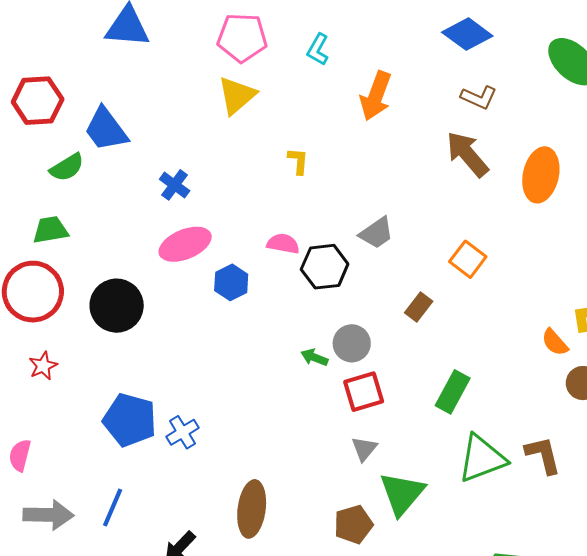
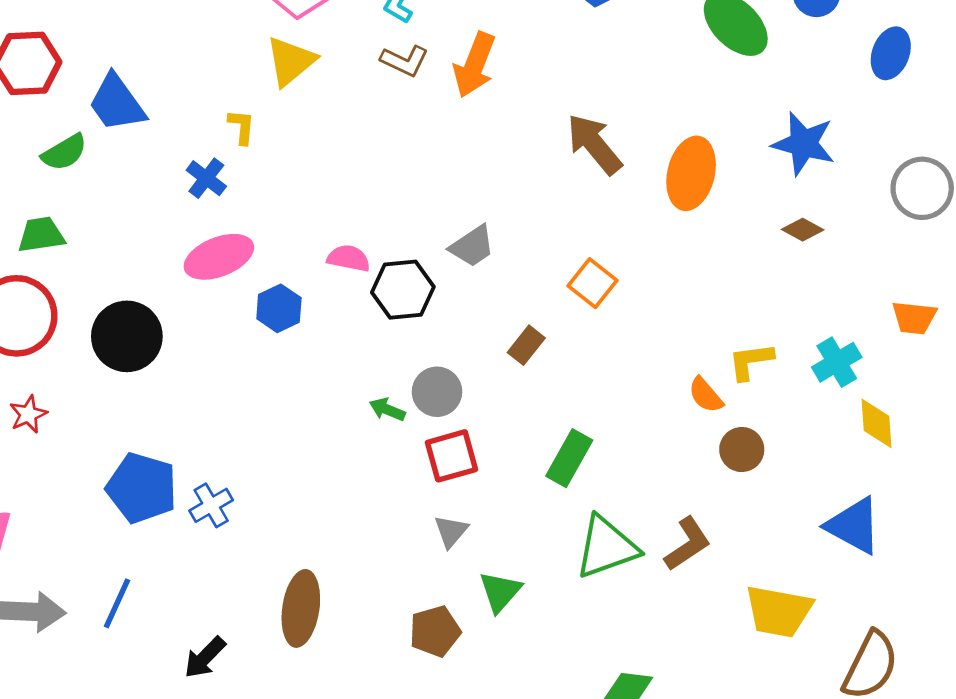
brown L-shape: (479, 97) -> (405, 61), moved
yellow L-shape: (298, 161) -> (242, 127), moved
brown L-shape: (543, 455) -> (687, 544), turned 69
green triangle: (402, 494) -> (500, 592), size x0.7

